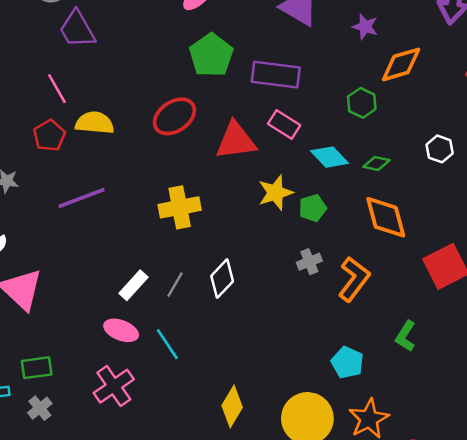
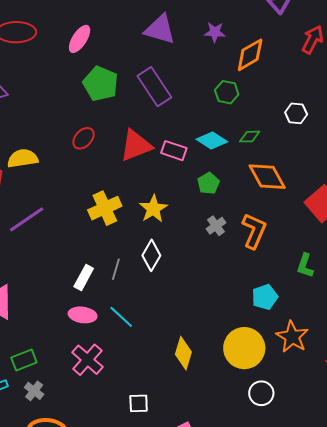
purple rectangle: (276, 75) -> (154, 87), turned 63
red ellipse: (174, 116) -> (84, 138), size x0.7
pink rectangle: (284, 125) -> (174, 151), moved
yellow star: (275, 193) -> (153, 209), moved
cyan pentagon: (347, 362) -> (265, 297), turned -30

